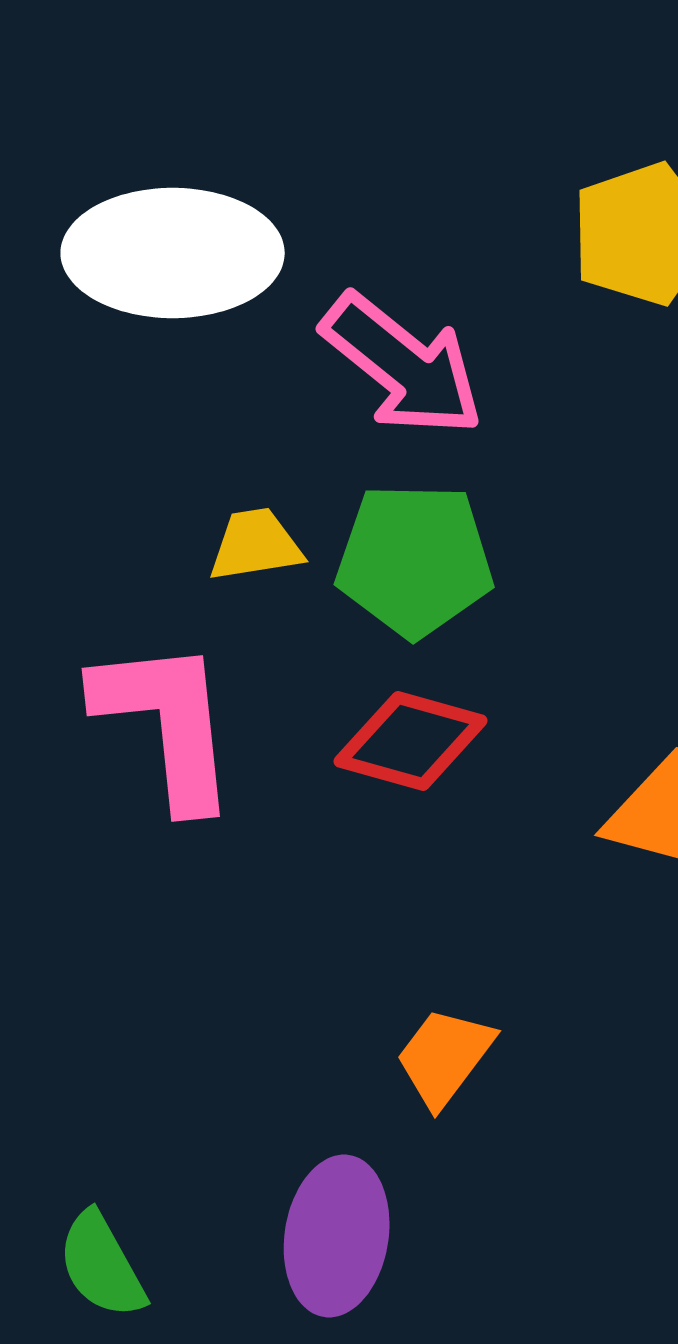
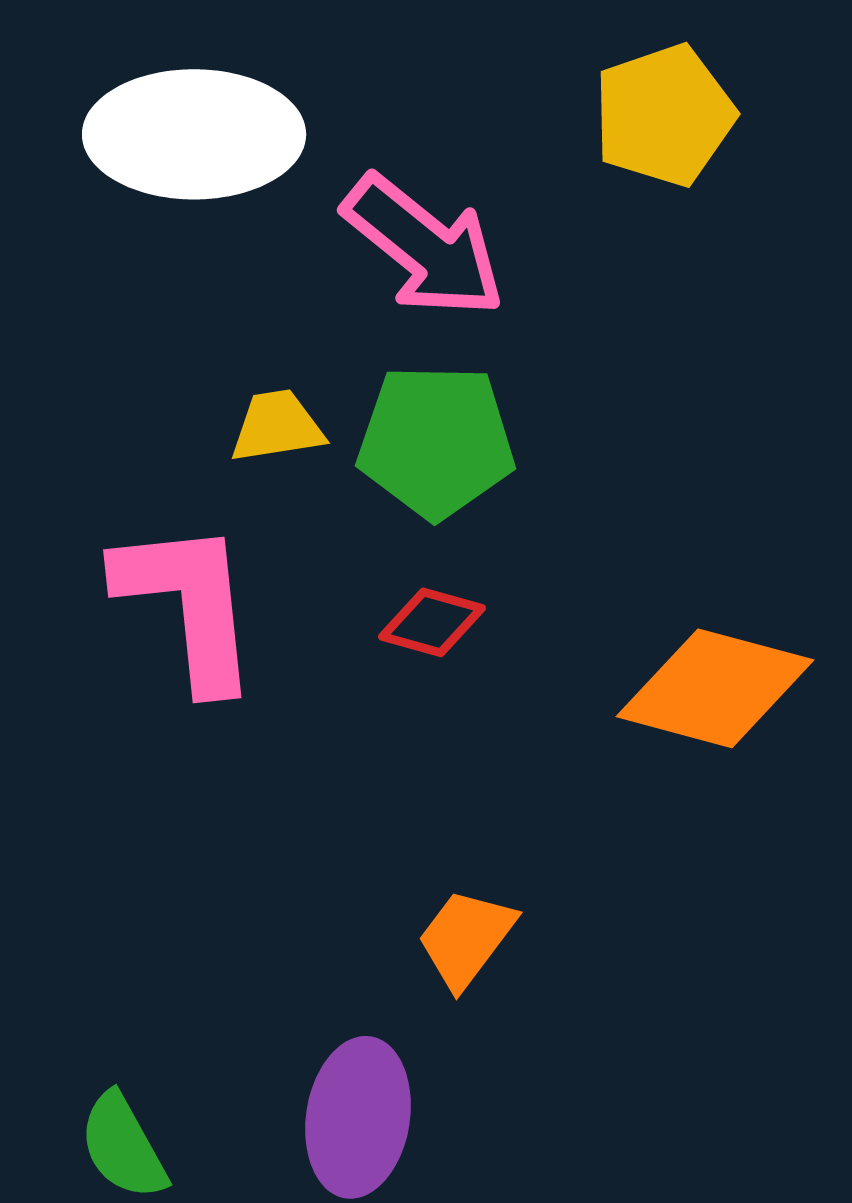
red diamond: (411, 741) -> (432, 622), size x0.7

